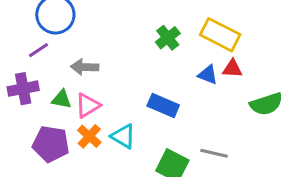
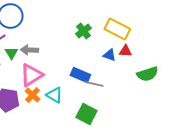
green triangle: (62, 99) -> (11, 53), moved, turned 48
pink triangle: (88, 105) -> (31, 75), size x1.4
gray line: (214, 153) -> (94, 84), moved

